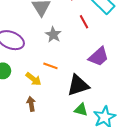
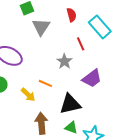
gray star: (53, 35) -> (64, 61), moved
brown arrow: (31, 104) -> (41, 123), moved, size x1.5

